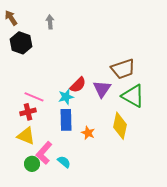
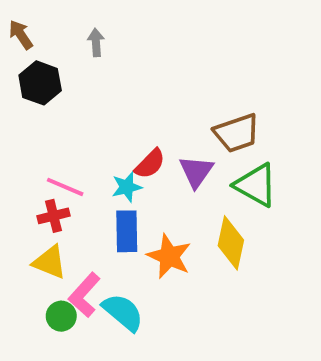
orange star: (88, 133) -> (169, 256), size x1.6
cyan semicircle: (64, 162) -> (123, 312), size x1.6

